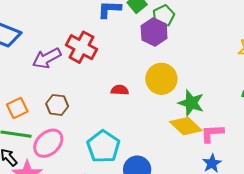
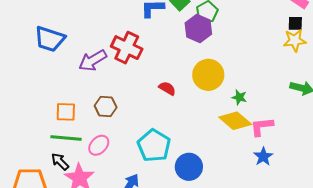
red semicircle: (120, 90) -> (167, 88), turned 30
green star: (191, 103) -> (239, 97), size x0.6
orange square: (17, 108) -> (66, 112), turned 30
pink ellipse: (48, 143) -> (99, 145), size x0.7

